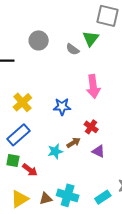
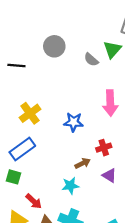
red cross: (91, 127) -> (104, 148), turned 32
cyan star: (55, 151) -> (70, 186), moved
red arrow: (30, 170) -> (34, 201), moved

